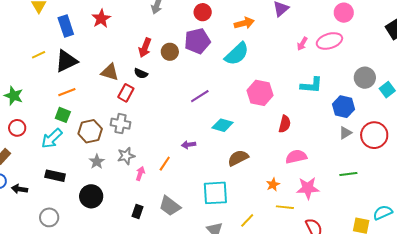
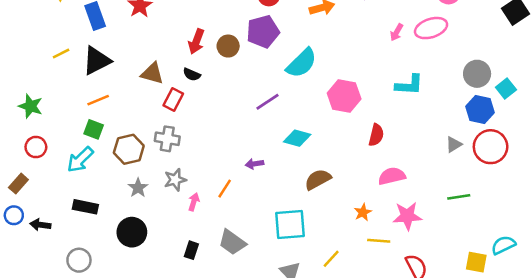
cyan semicircle: (237, 54) -> (302, 63), moved
blue hexagon: (343, 107) -> (480, 109), moved

